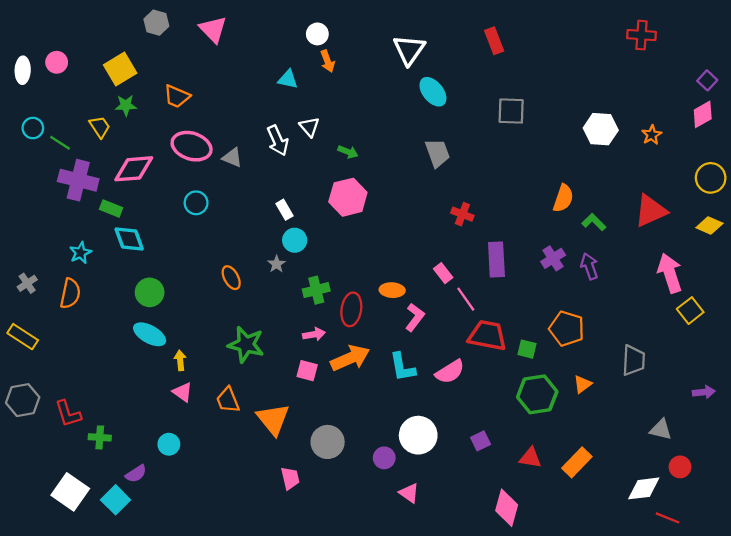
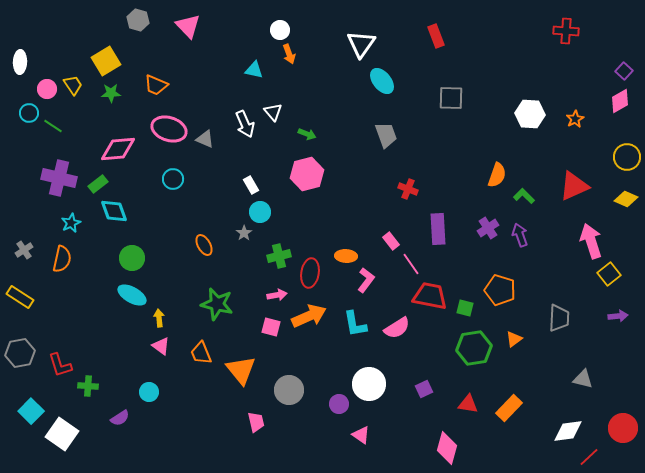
pink circle: (57, 62) -> (47, 89), moved
yellow trapezoid: (100, 127) -> (73, 85), moved
purple cross: (78, 180) -> (59, 178), moved
green rectangle: (111, 208) -> (98, 184), turned -60
purple arrow: (704, 392) -> (618, 316), moved
red circle: (680, 467) -> (623, 428), moved, size x1.5
cyan square: (116, 500) -> (31, 411), moved
red line: (668, 518) -> (589, 457), turned -65

